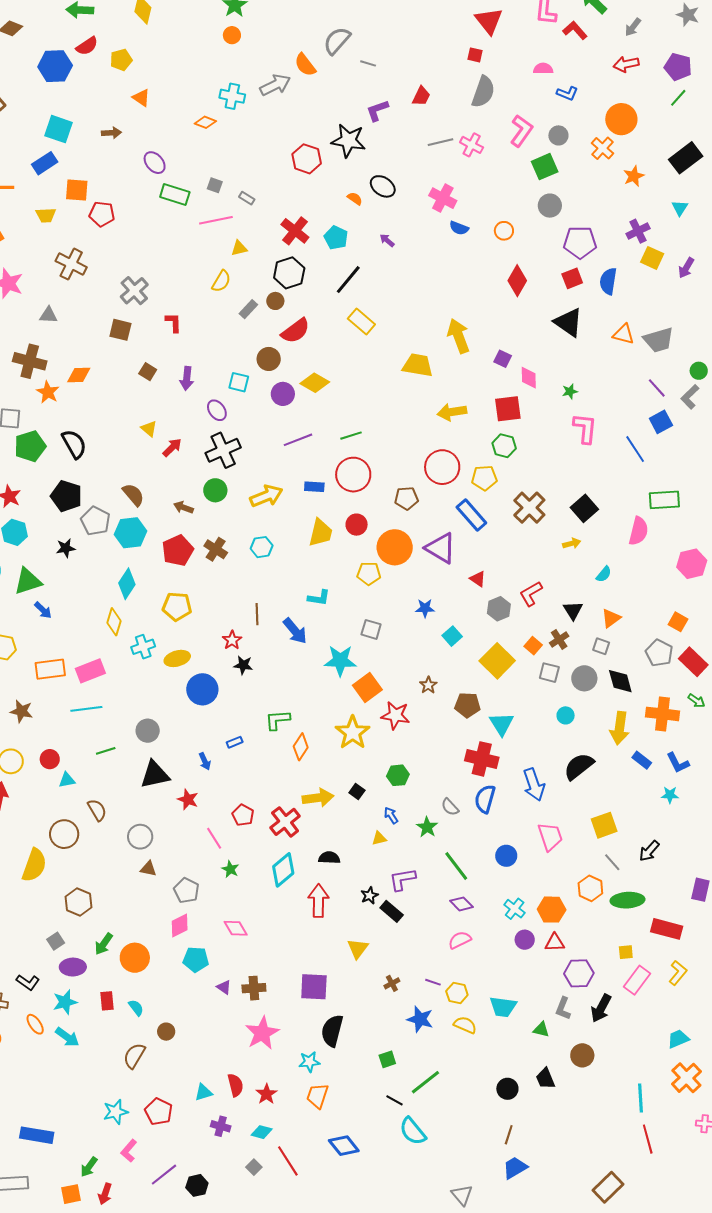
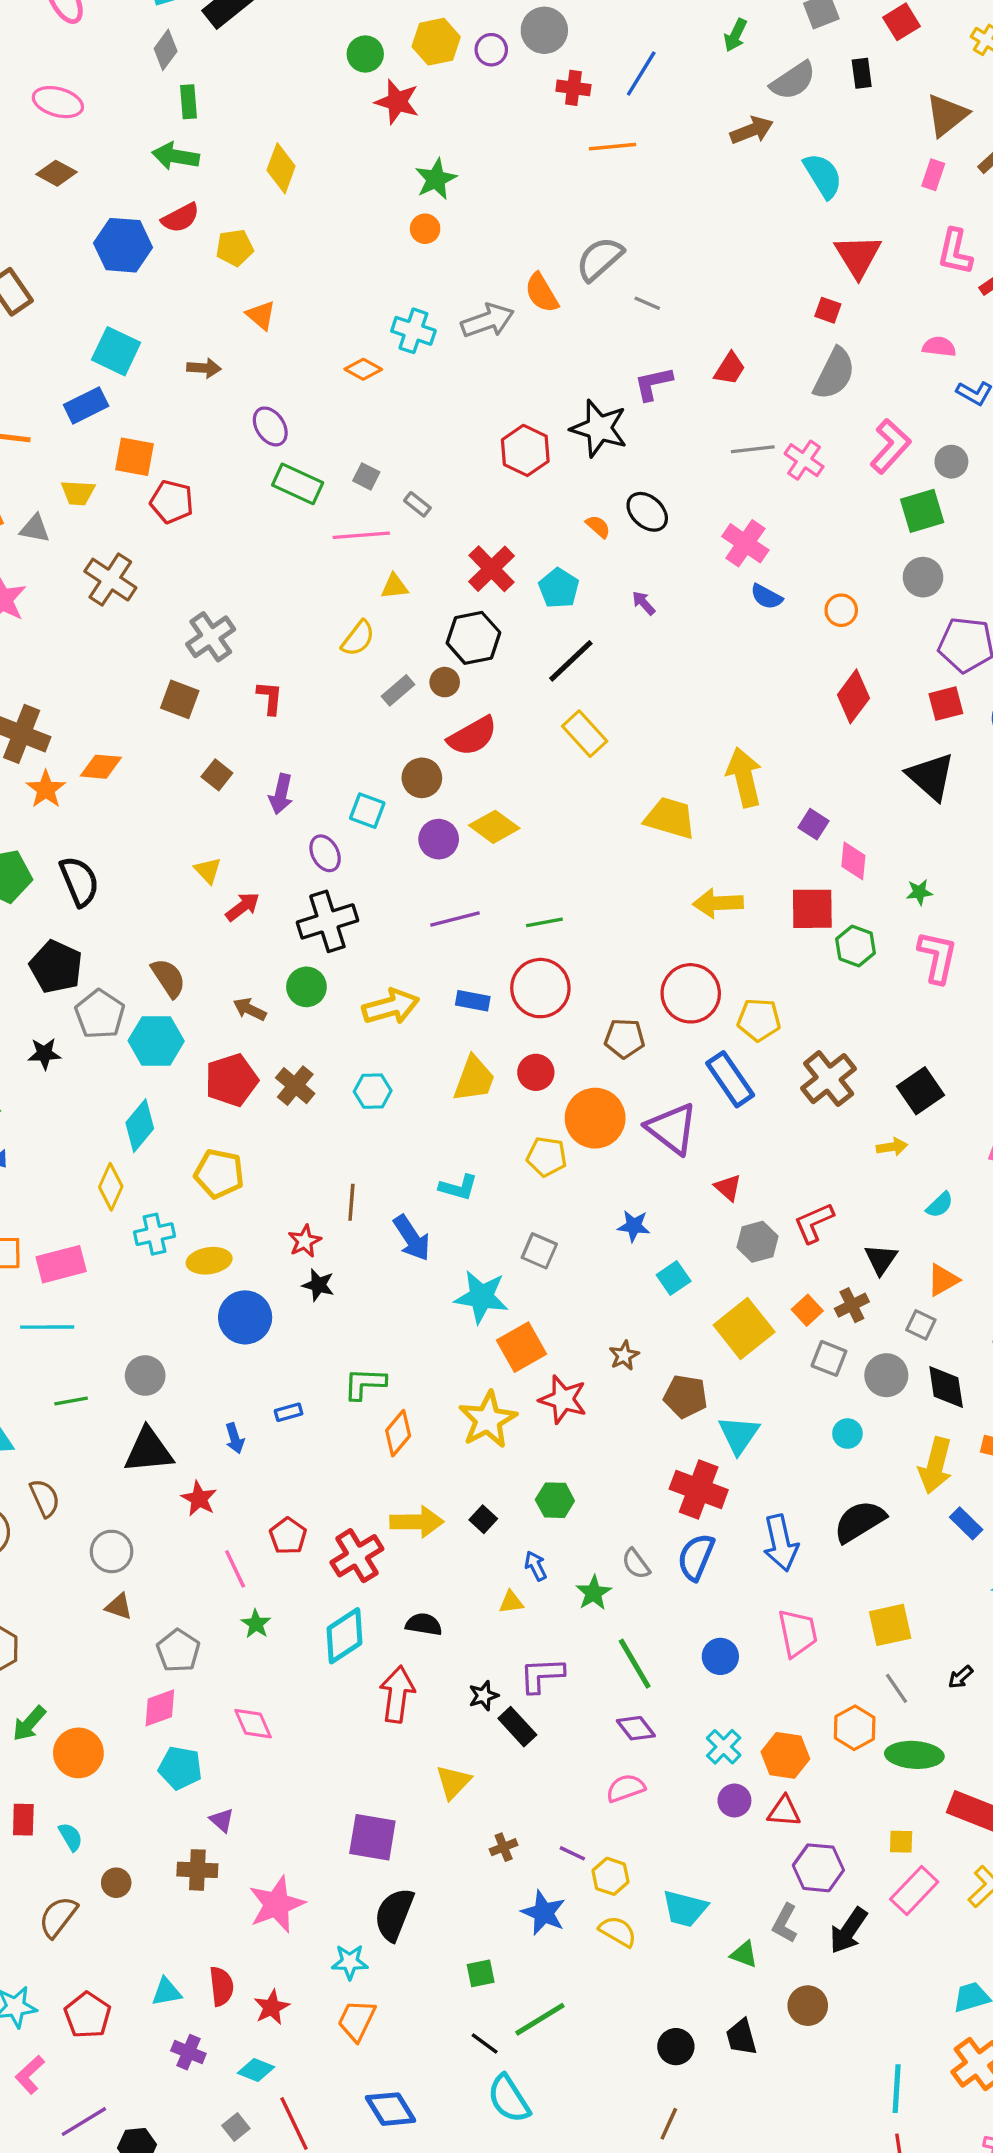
gray triangle: (48, 315) -> (35, 529), moved
green hexagon: (504, 446) -> (856, 946), moved
black arrow: (649, 851) -> (961, 1677), size x0.7
brown cross: (254, 988) -> (197, 1870), moved

